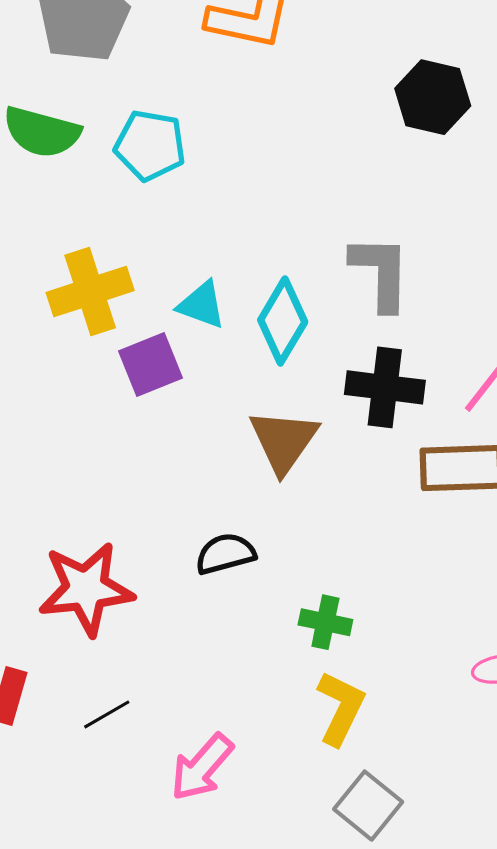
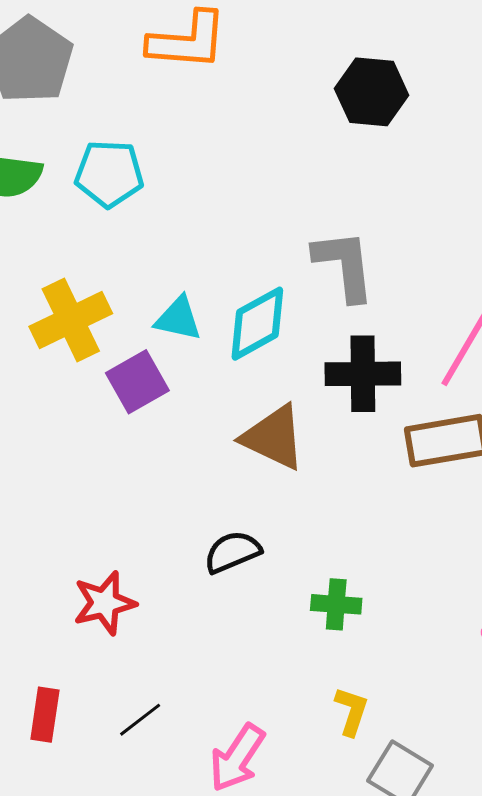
cyan diamond: (283, 321) -> (257, 324), turned 38
brown triangle: (284, 441) -> (274, 437), turned -32
red star: (86, 589) -> (105, 603), size x0.7
yellow L-shape: (341, 708) -> (352, 711), moved, size x0.7

